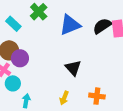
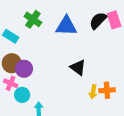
blue triangle: (70, 25) -> (66, 26), turned 35
yellow arrow: (64, 98) -> (93, 92), moved

